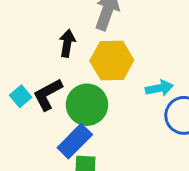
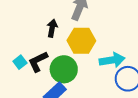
cyan arrow: (159, 88) -> (112, 60), size x1.4

